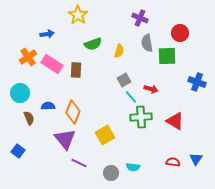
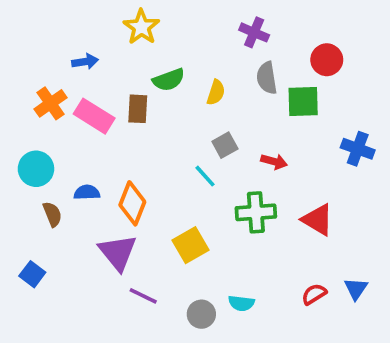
brown rectangle: (76, 70) -> (138, 109), moved
cyan line: (131, 97) -> (205, 176), moved
red semicircle: (173, 162) -> (314, 294), turned -40

